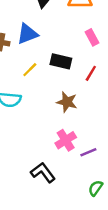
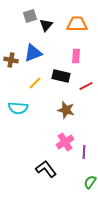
pink rectangle: (92, 37) -> (76, 56), moved, turned 32
red line: (91, 73) -> (86, 86), turned 32
purple line: (88, 152) -> (84, 152), turned -64

